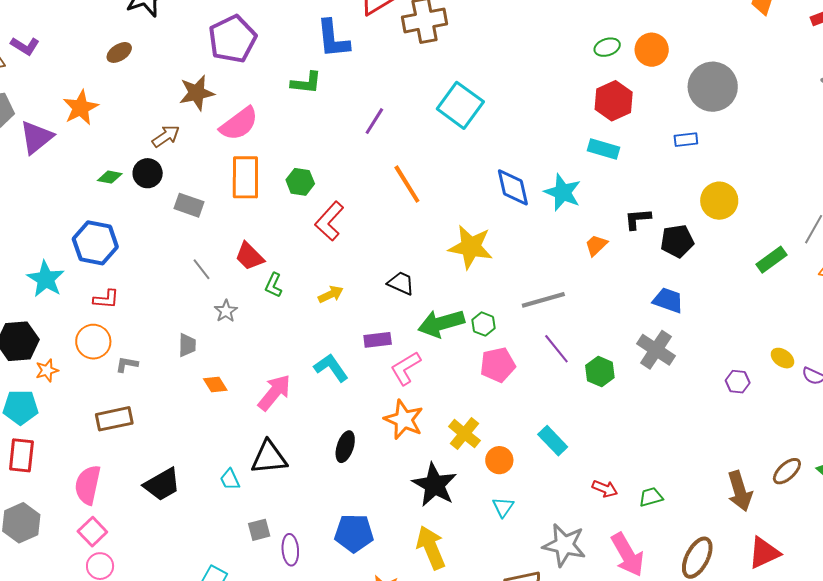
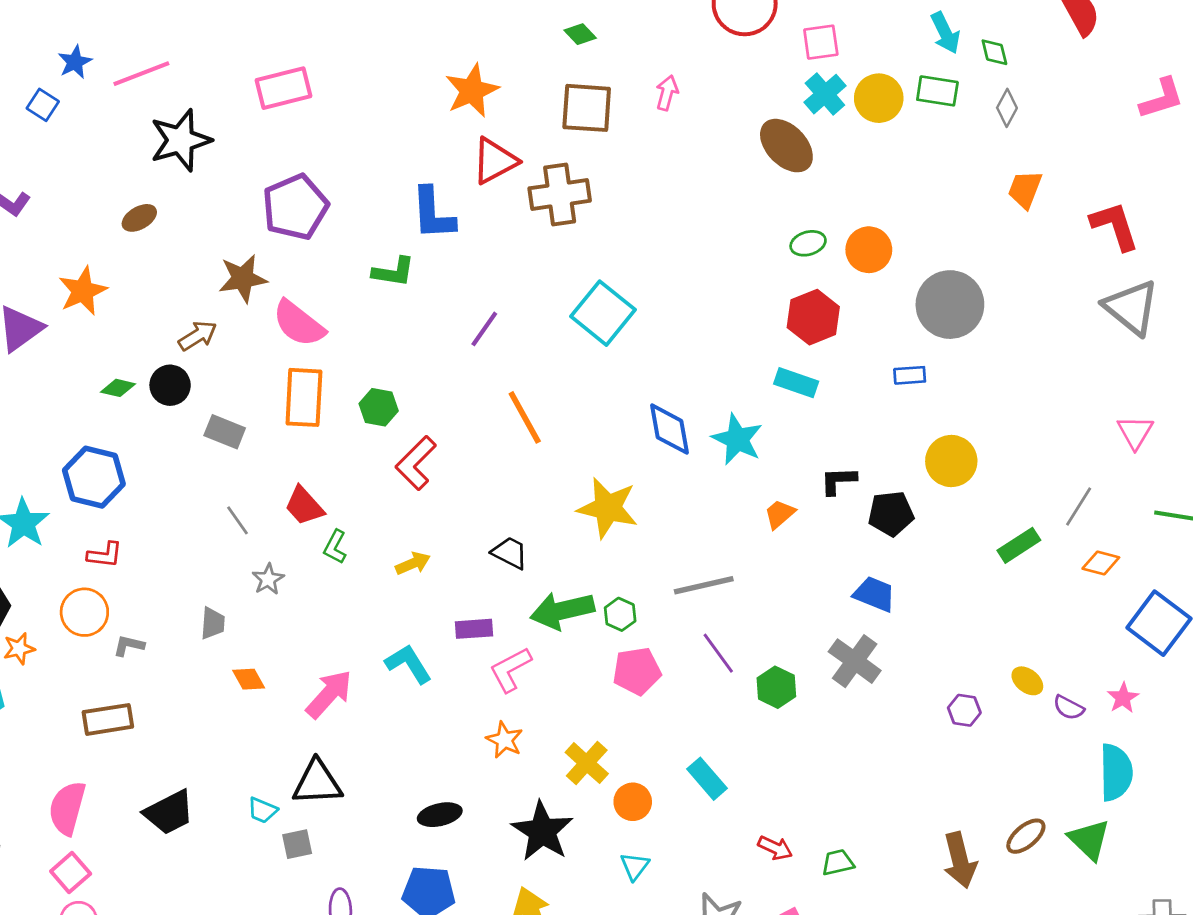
pink semicircle: (239, 124) -> (299, 324), turned 72
orange star: (404, 420) -> (504, 740), size x0.7
black ellipse: (345, 447) -> (440, 815), moved, turned 56
cyan trapezoid: (230, 479) -> (262, 810), turned -45
gray square: (259, 530) -> (297, 844), moved

